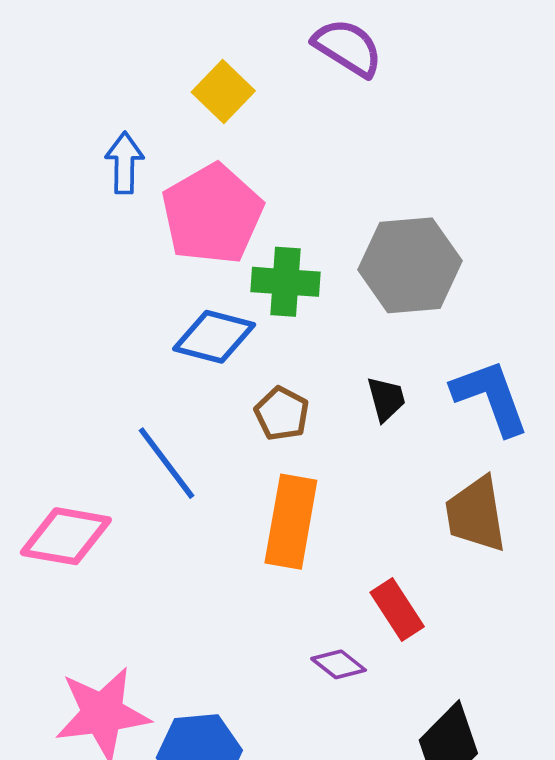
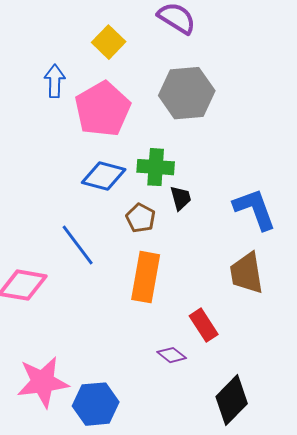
gray hexagon: (410, 265) -> (187, 93), moved
green cross: (285, 282) -> (156, 167), moved
black trapezoid: (386, 399) -> (181, 198), moved

